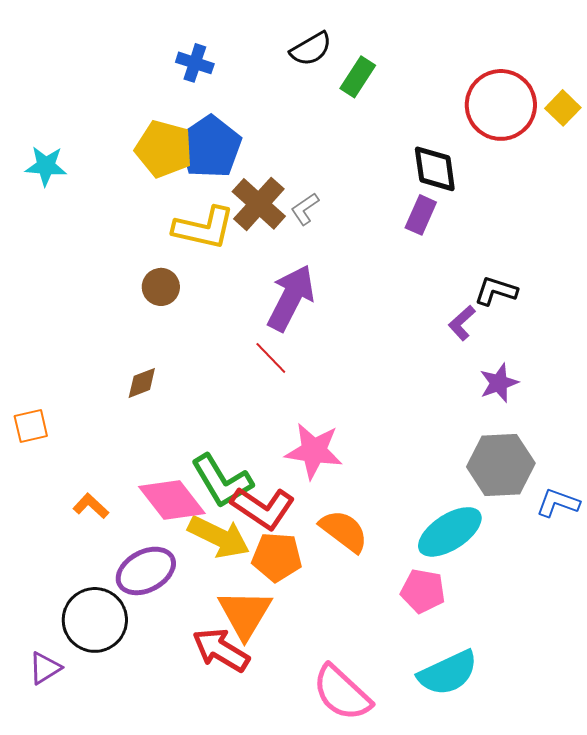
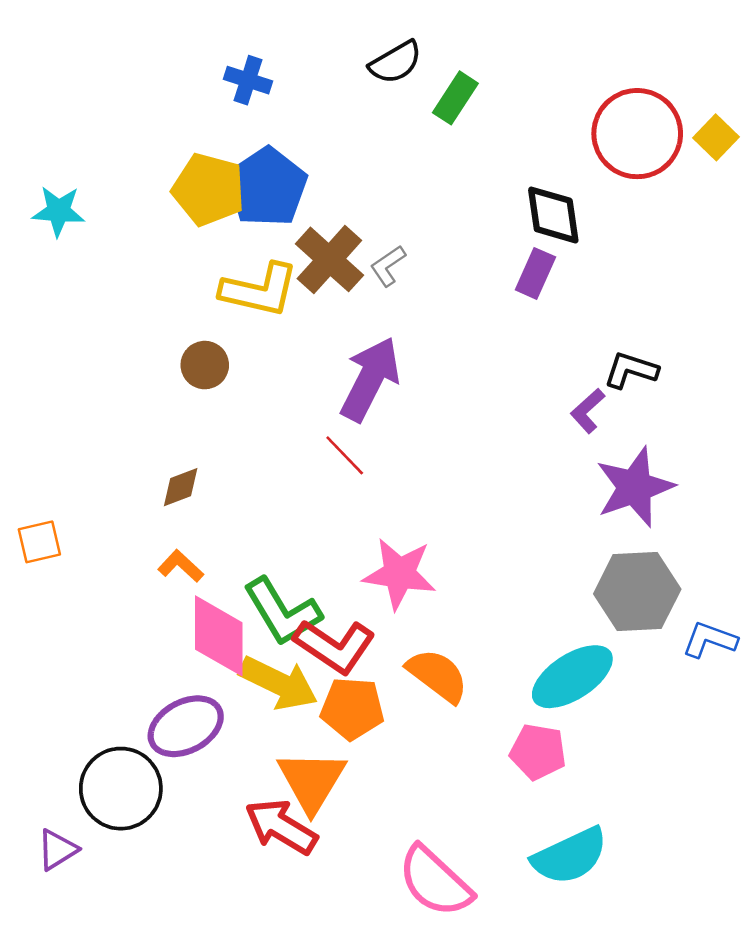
purple star: (499, 383) -> (635, 487), size x1.6
pink diamond: (172, 500) -> (219, 636), turned 38
orange L-shape: (91, 506) -> (181, 566), moved

